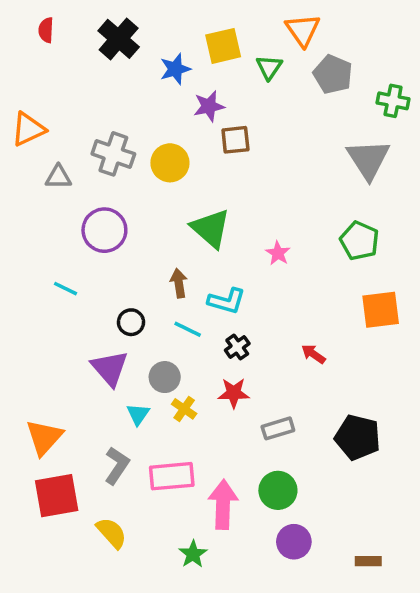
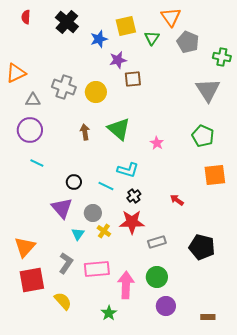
purple circle: (104, 230) -> (30, 130), moved
brown arrow: (179, 283) -> (85, 132), moved
red star: (234, 393) -> (132, 222), size x1.4

